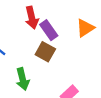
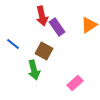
brown square: (45, 52) -> (44, 51), moved

